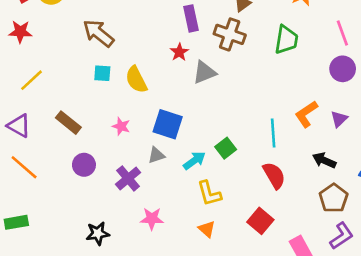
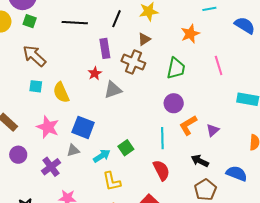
purple circle: (343, 69) -> (174, 103), moved
pink star: (121, 126) -> (48, 127), size x1.6

